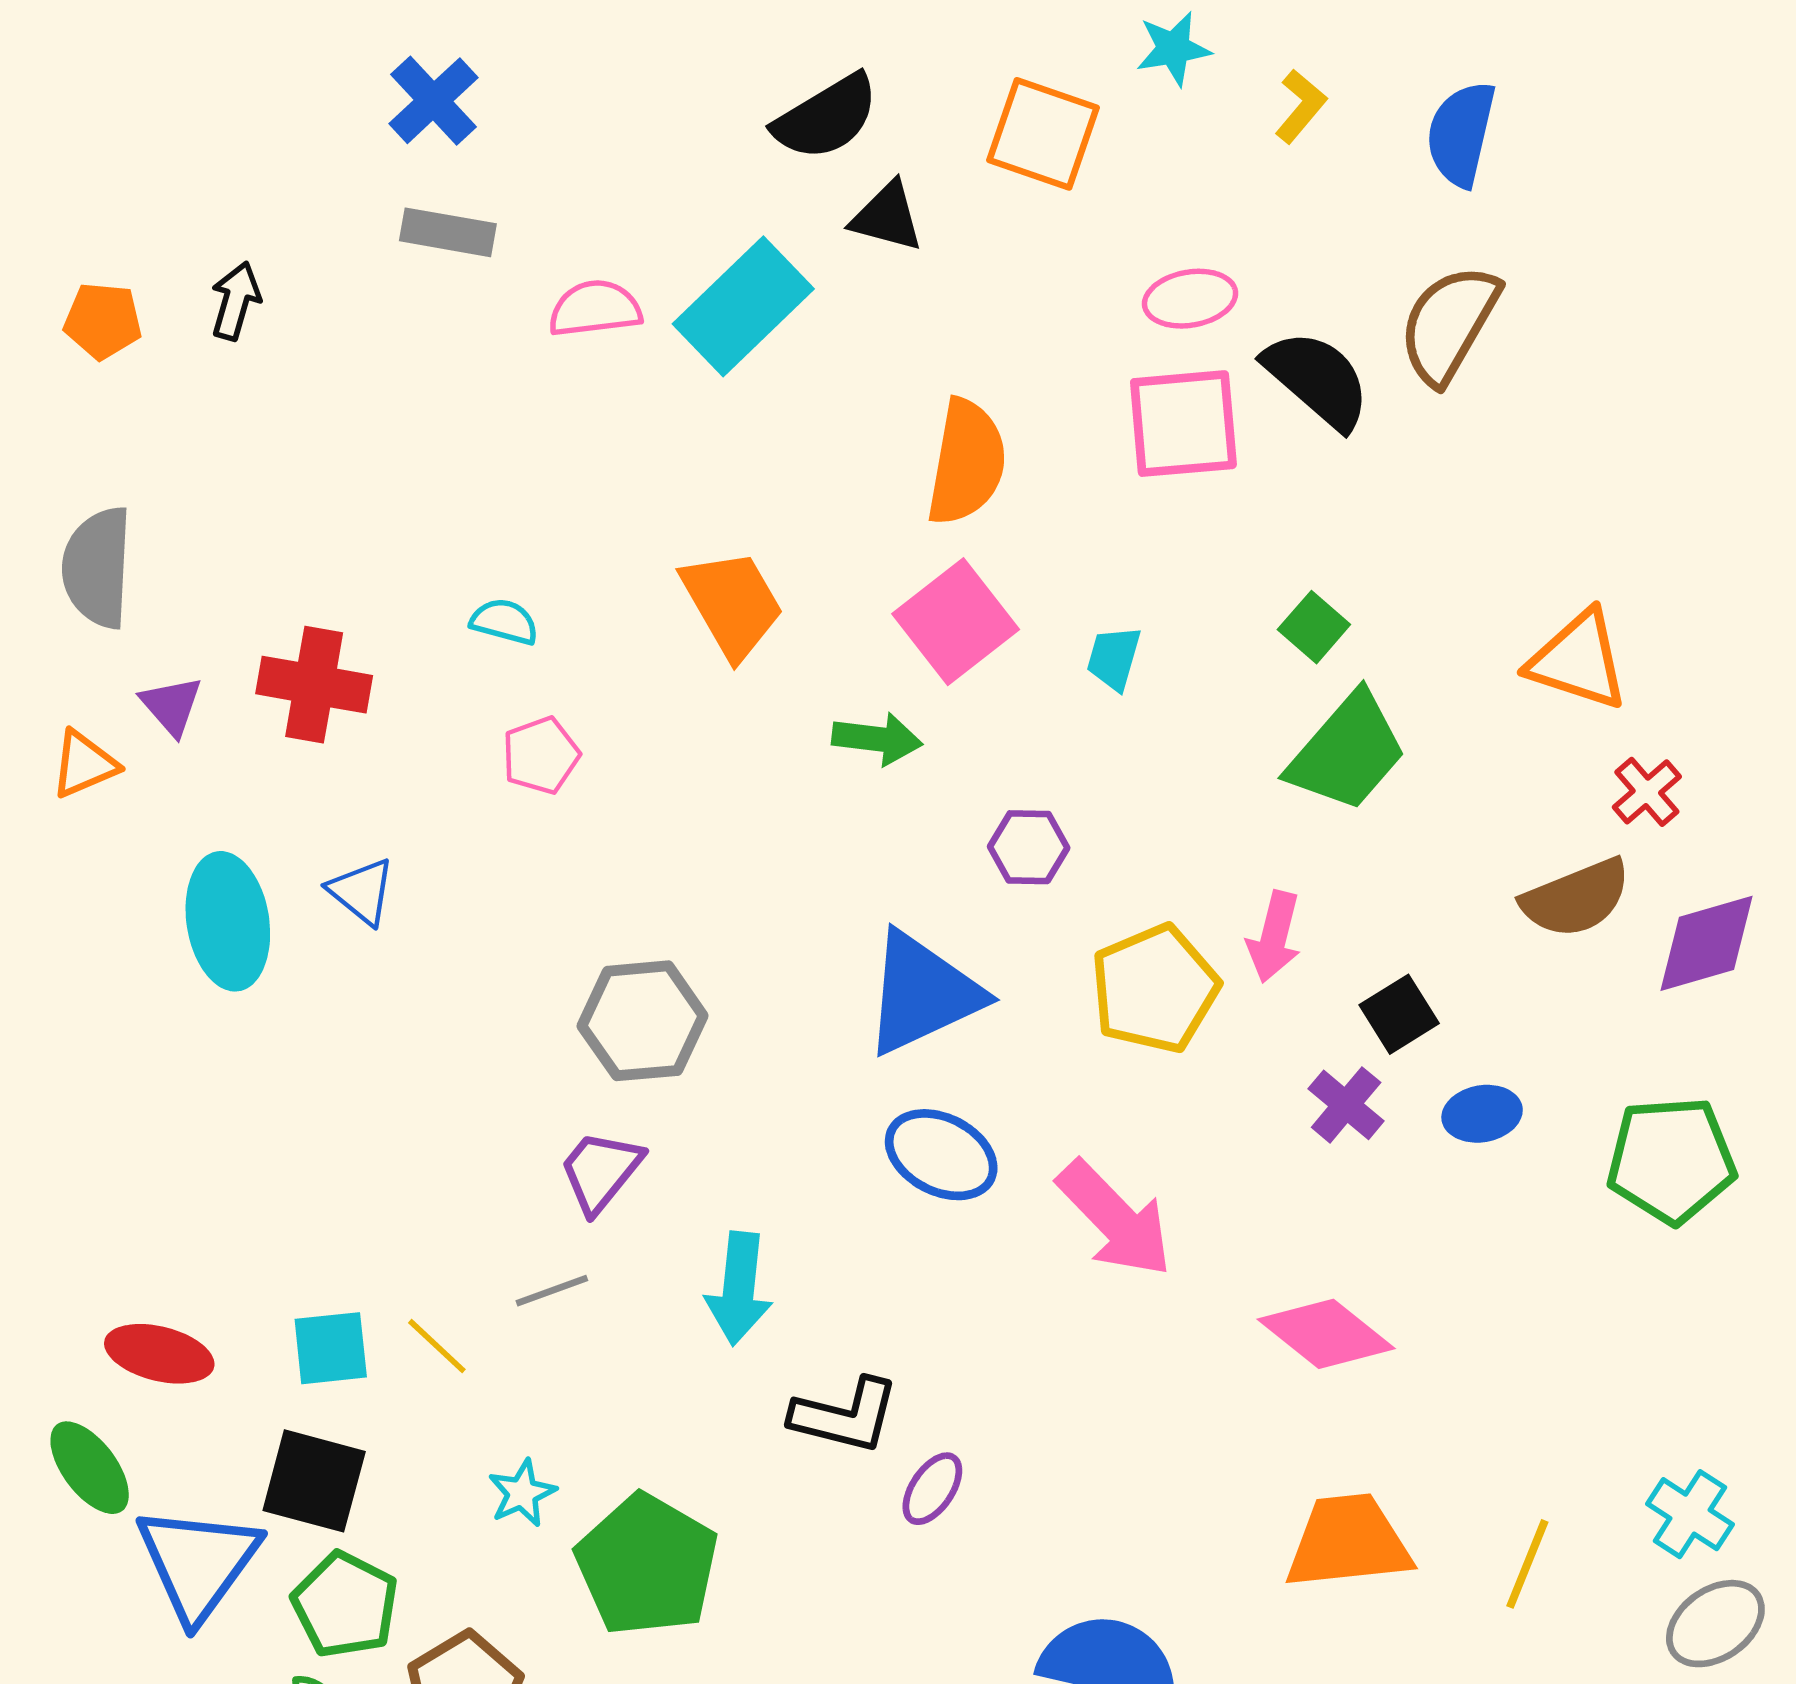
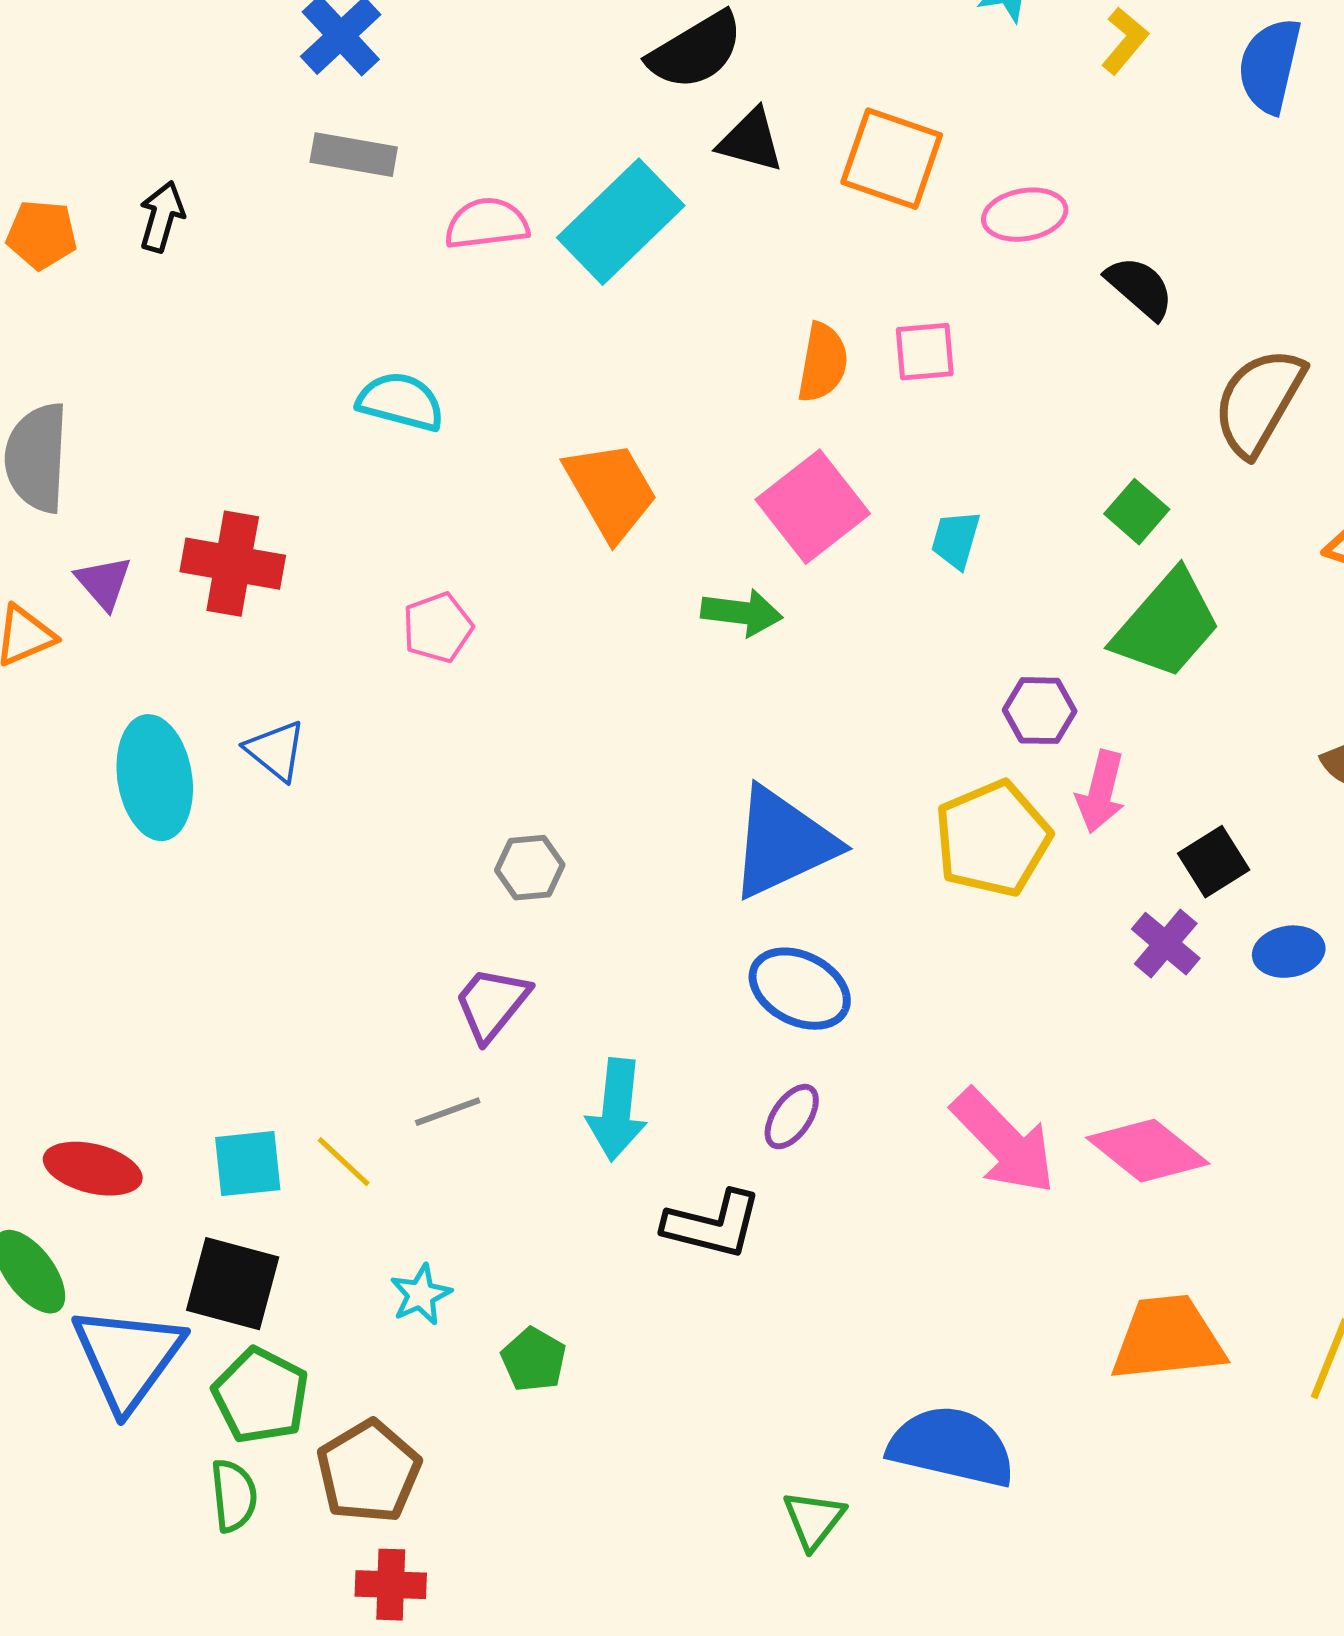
orange square: (1043, 134) -> (892, 159), moved
brown semicircle: (1449, 324) -> (1259, 402), moved
black semicircle: (1317, 379) -> (1140, 288), size x0.7
pink square: (1183, 424) -> (925, 352), moved, size x0.6
orange semicircle: (967, 462) -> (823, 363), size x0.7
cyan semicircle: (504, 622) -> (401, 402), moved, size x1.4
purple hexagon: (1029, 847) -> (1040, 711), moved
gray hexagon: (643, 1021) -> (530, 868), size x0.6
pink arrow: (1115, 1219) -> (1004, 1142), moved
purple ellipse: (932, 1489) -> (792, 1117), moved
green pentagon: (647, 1565) -> (534, 1360), size x0.5

